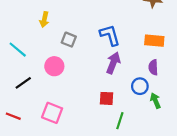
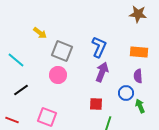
yellow arrow: (44, 20) -> (40, 33), turned -64
blue L-shape: (110, 35) -> (99, 47), turned 40
gray square: (69, 40) -> (62, 51), size x1.5
pink circle: (54, 66) -> (58, 75), moved

